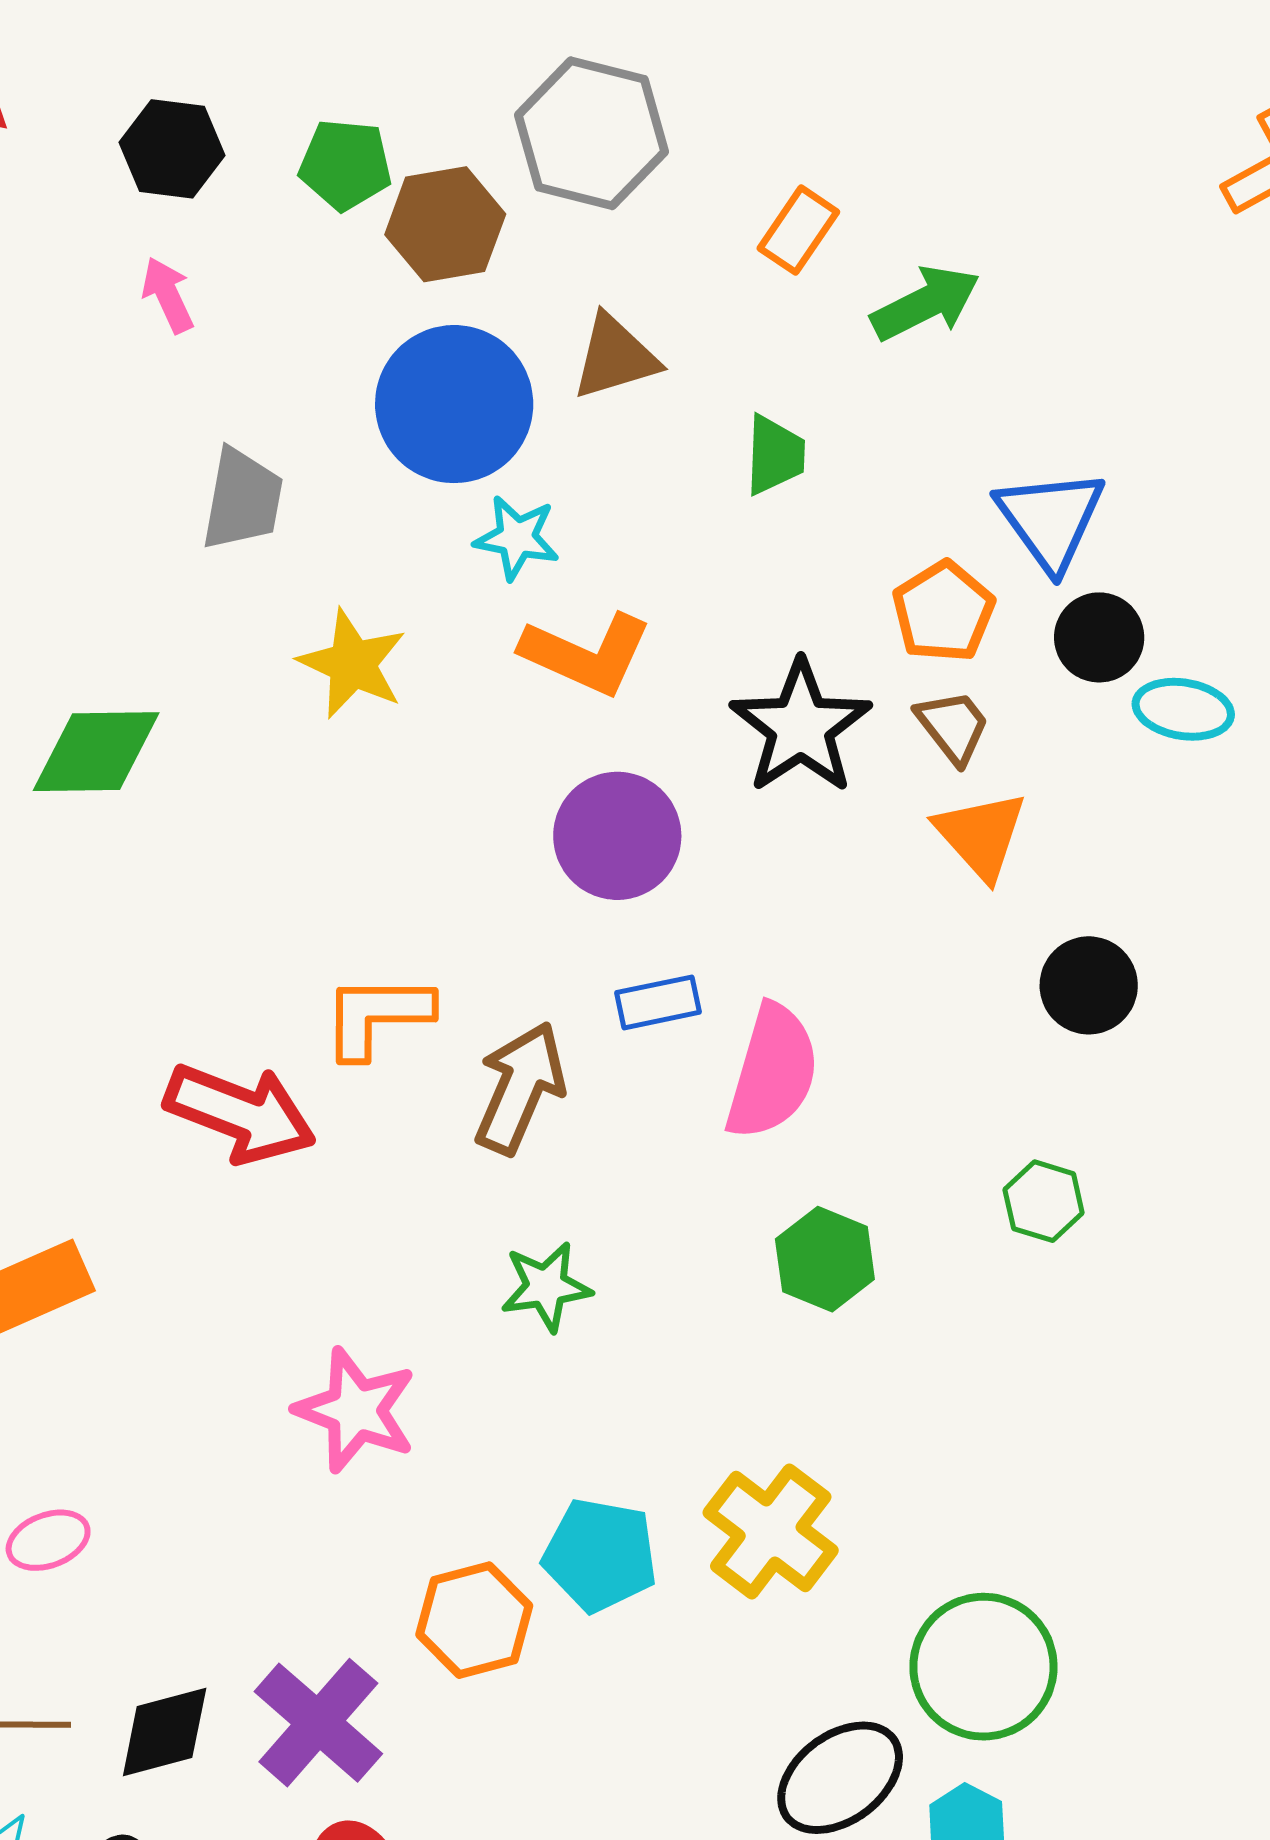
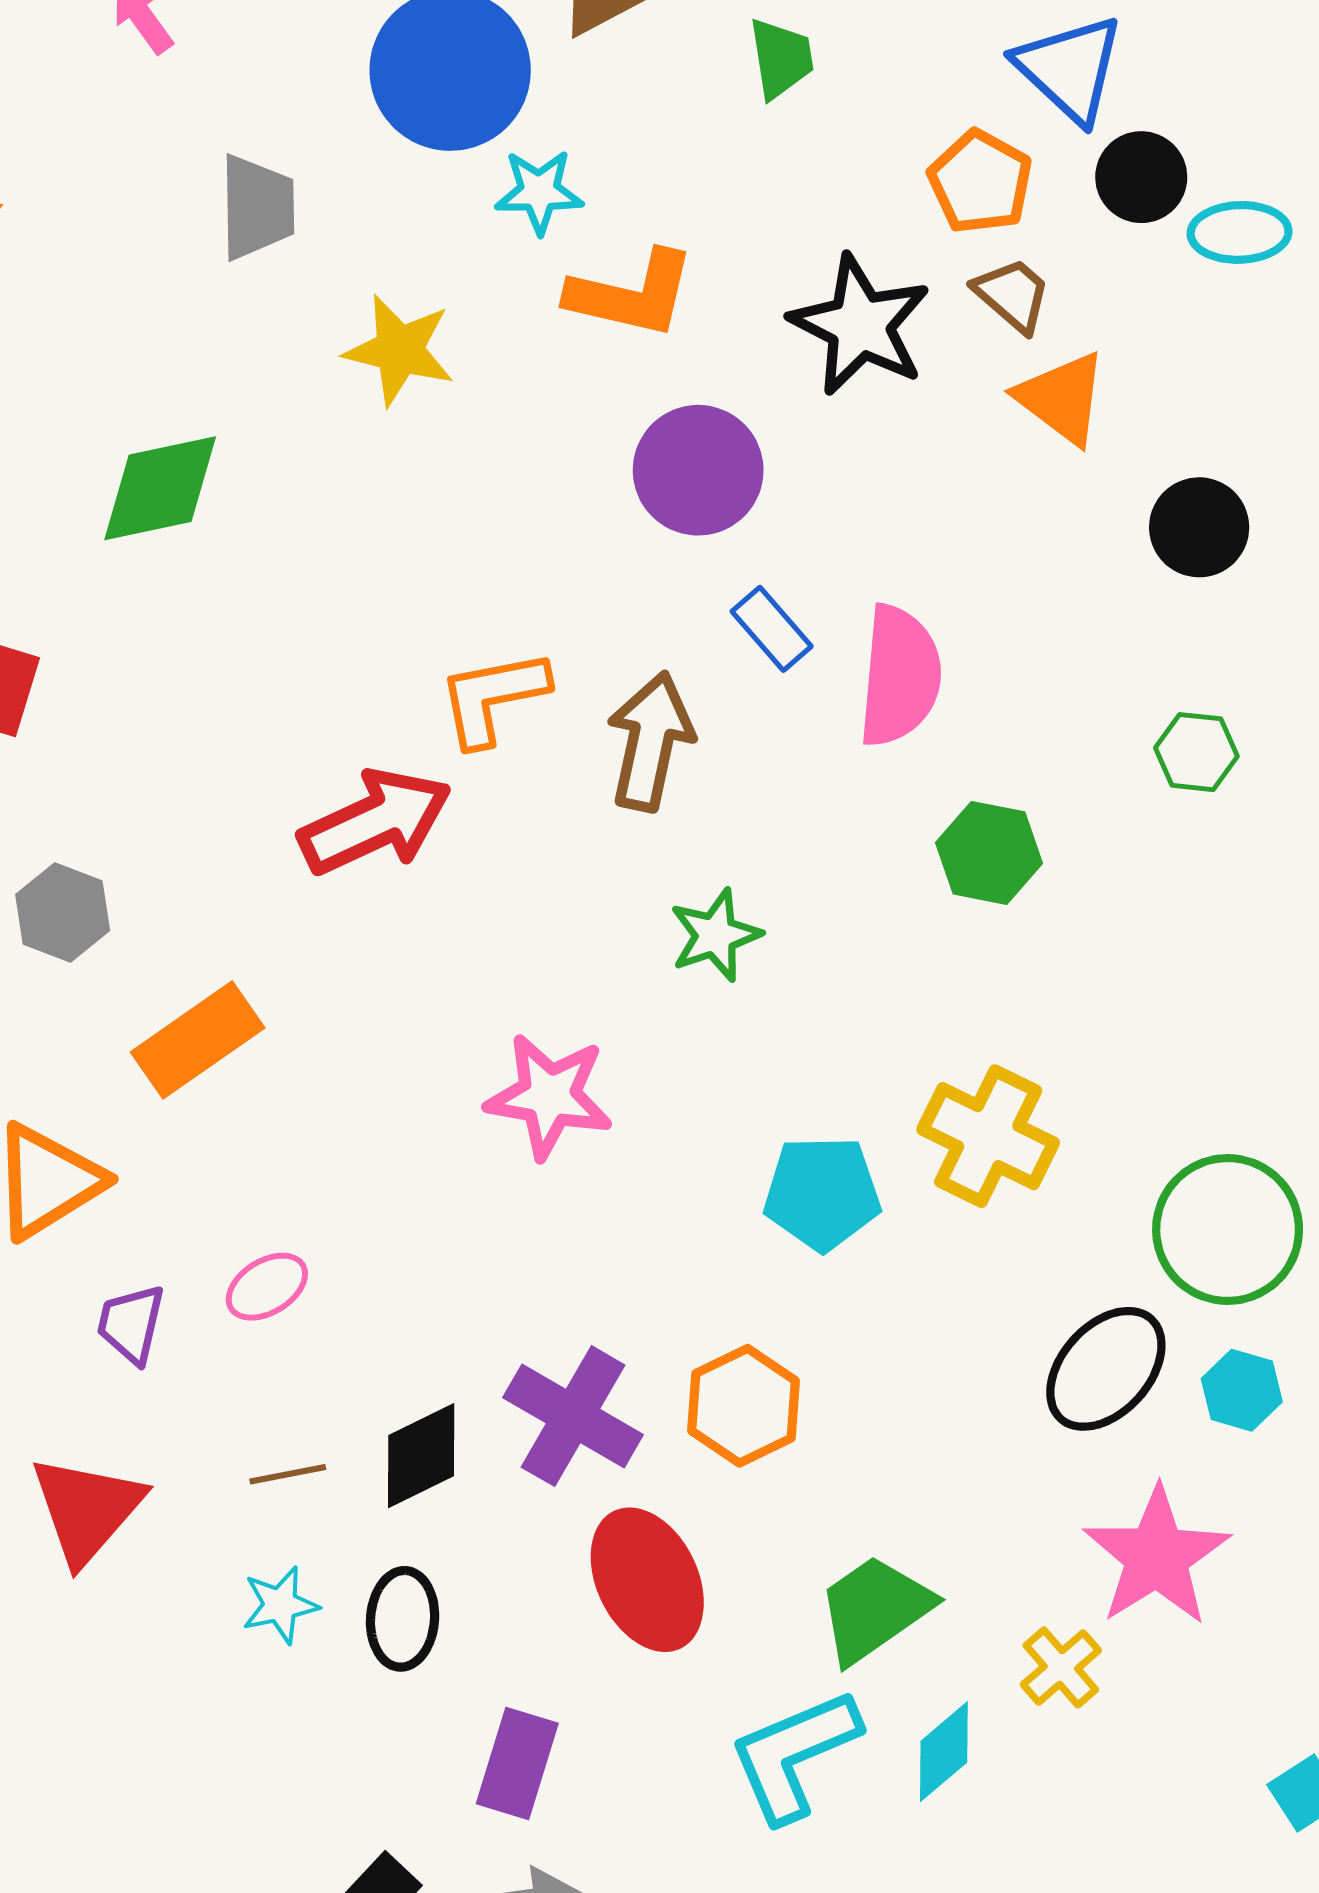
blue rectangle: (658, 1002) -> (772, 629), turned 72
red arrow: (240, 1113) -> (375, 822), turned -35
orange hexagon: (474, 1620) -> (744, 1406), moved

